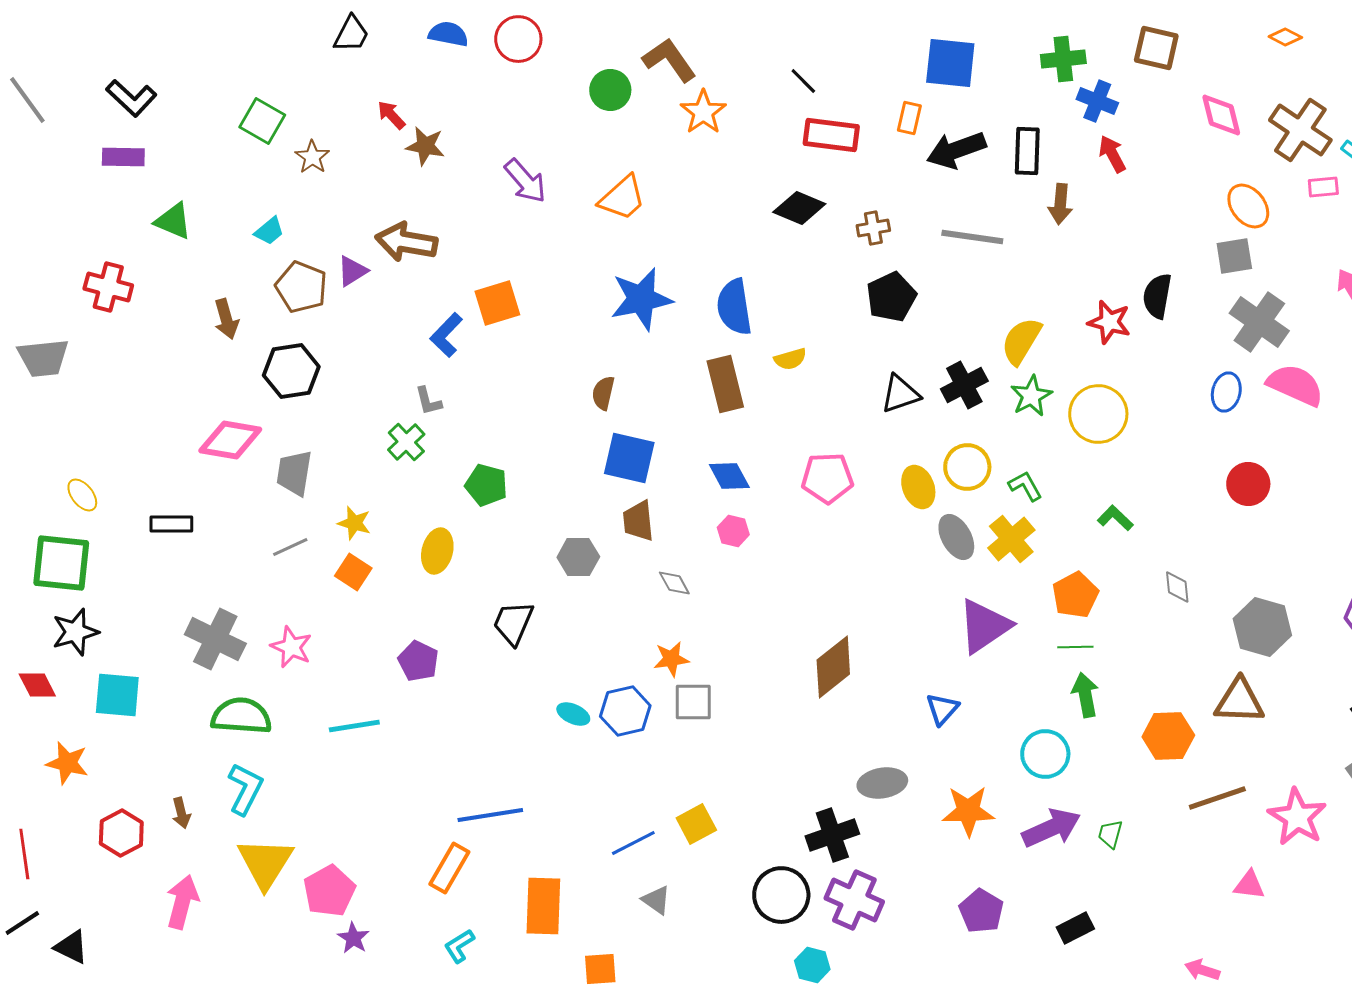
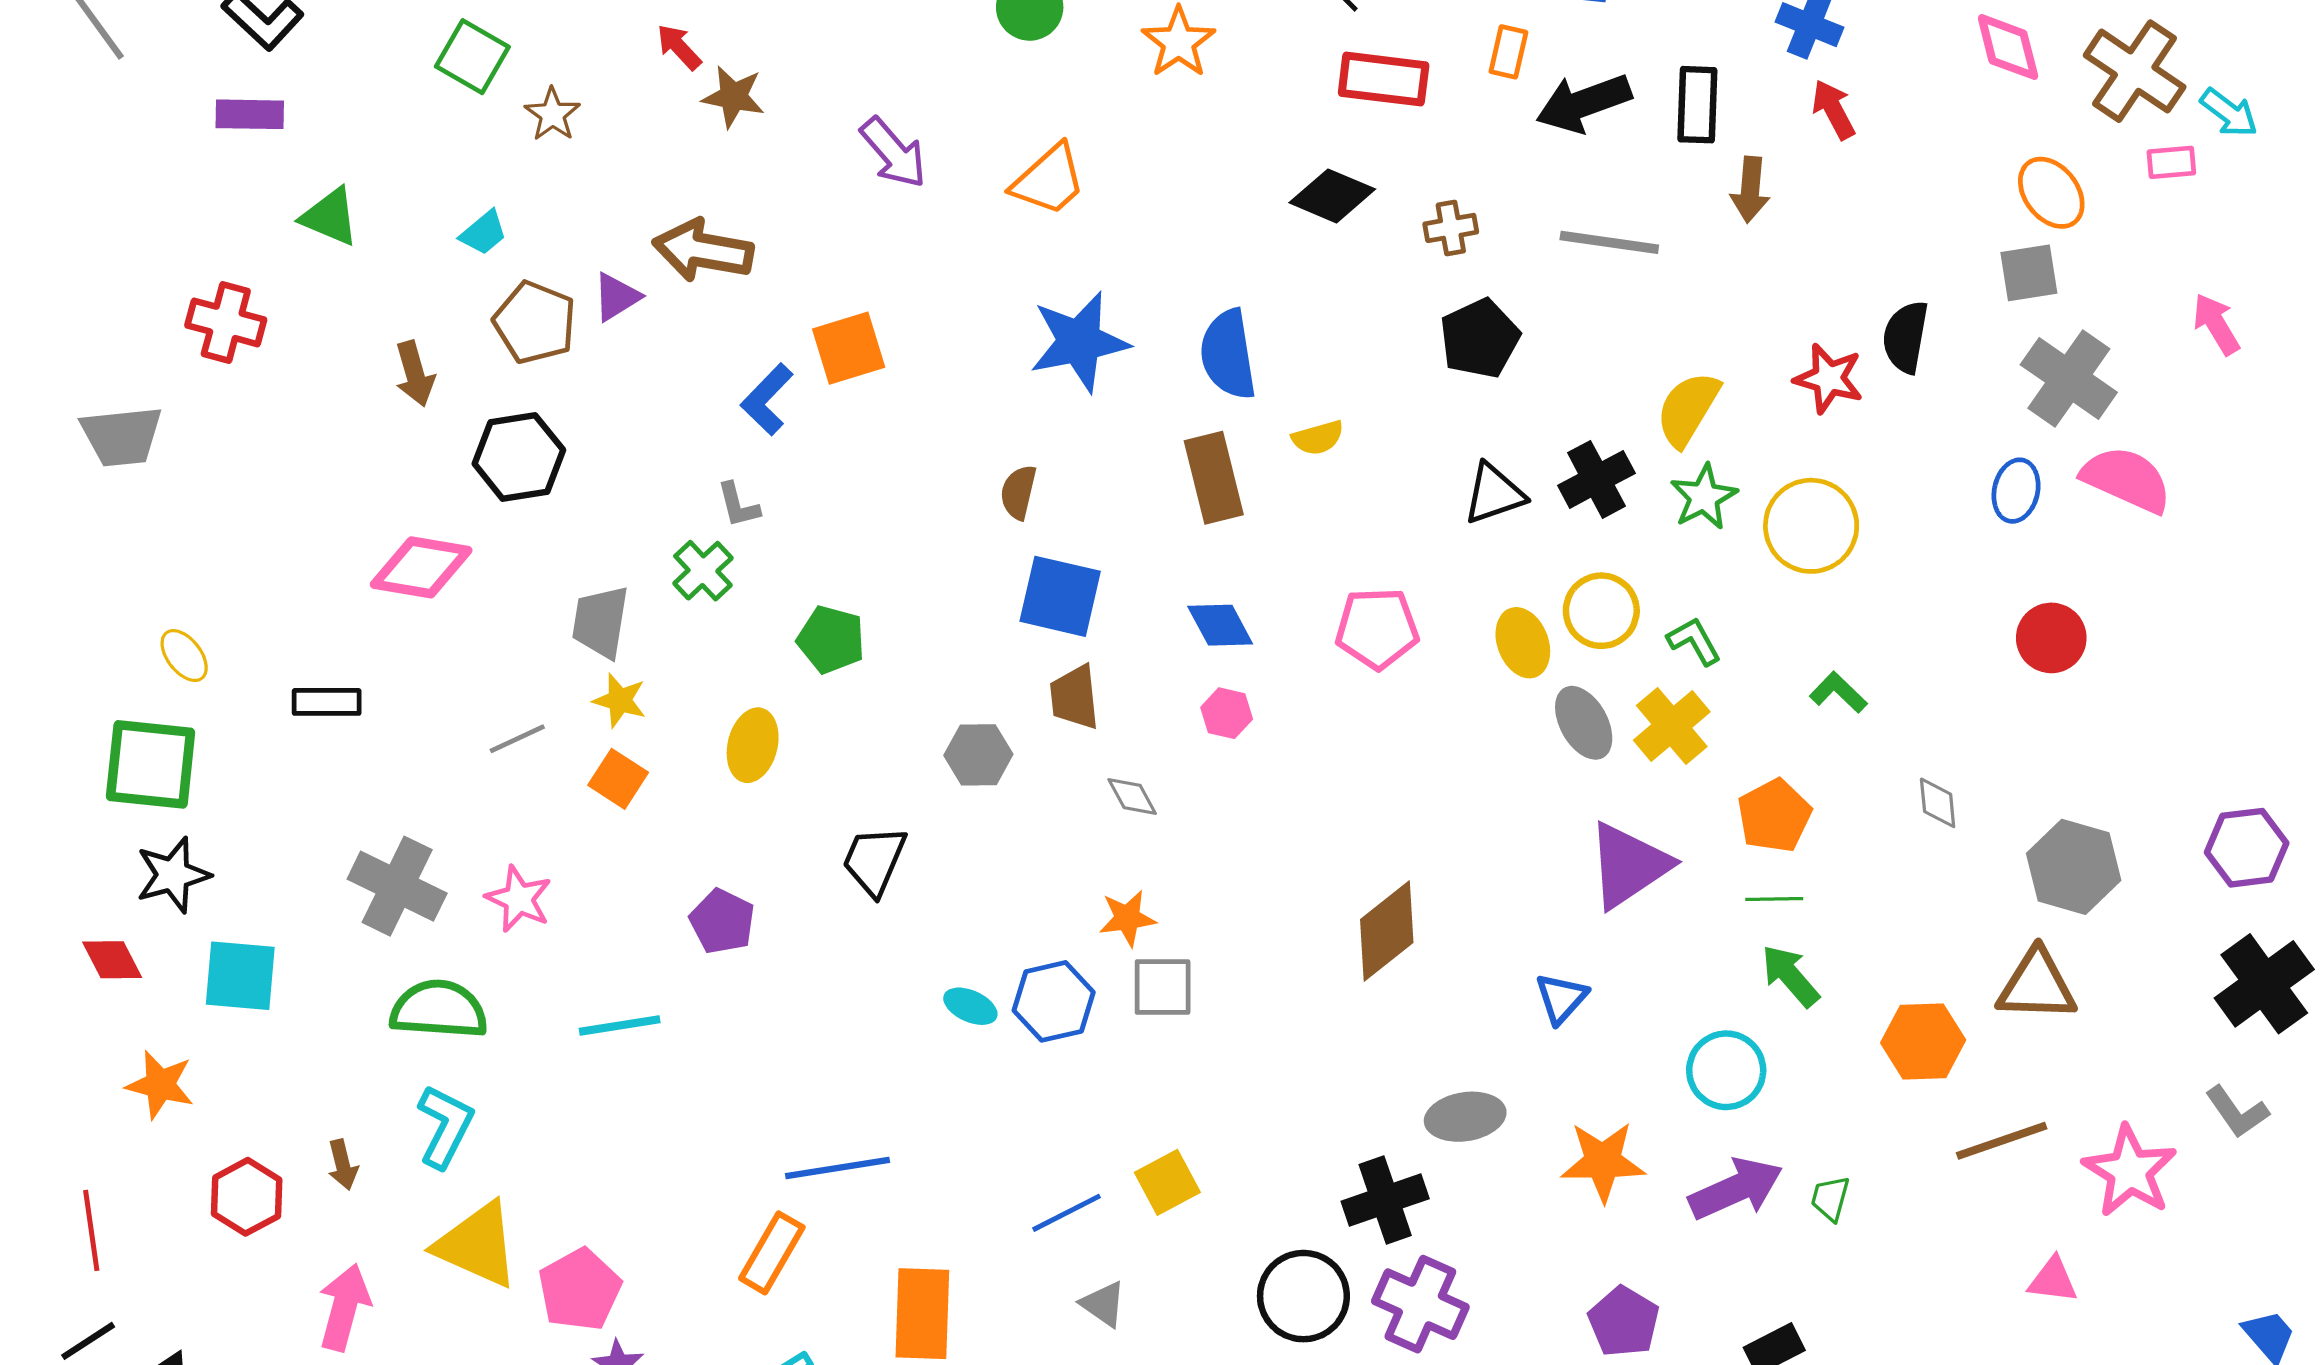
gray trapezoid: (294, 473) -> (600, 622), moved
green arrow: (1085, 695) -> (1790, 976), turned -30
yellow triangle: (265, 863) -> (477, 1245), turned -38

